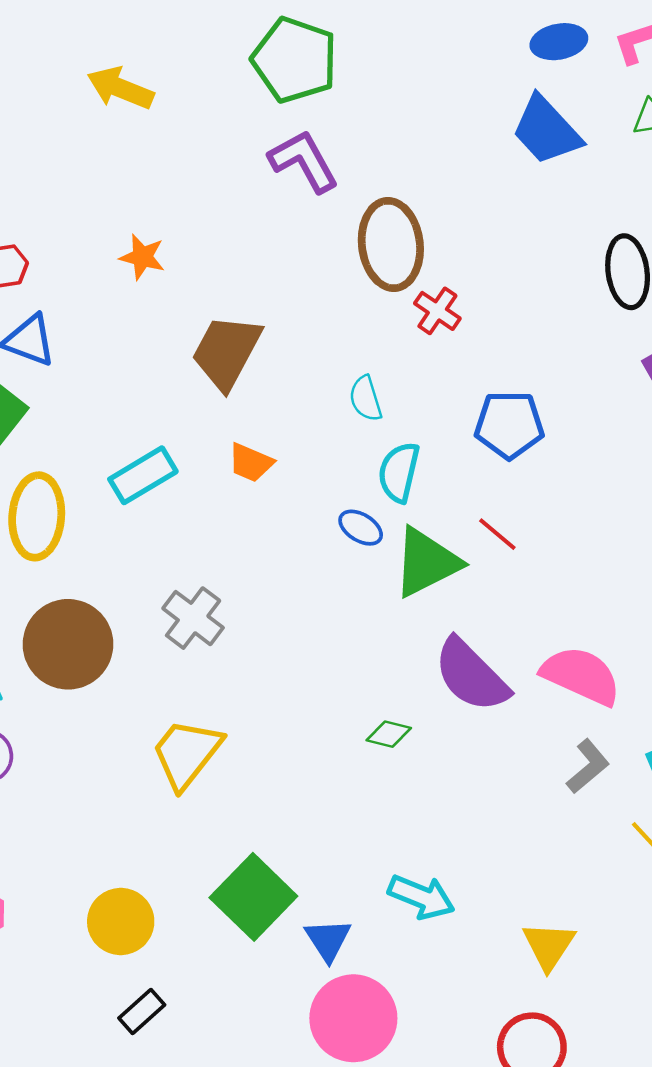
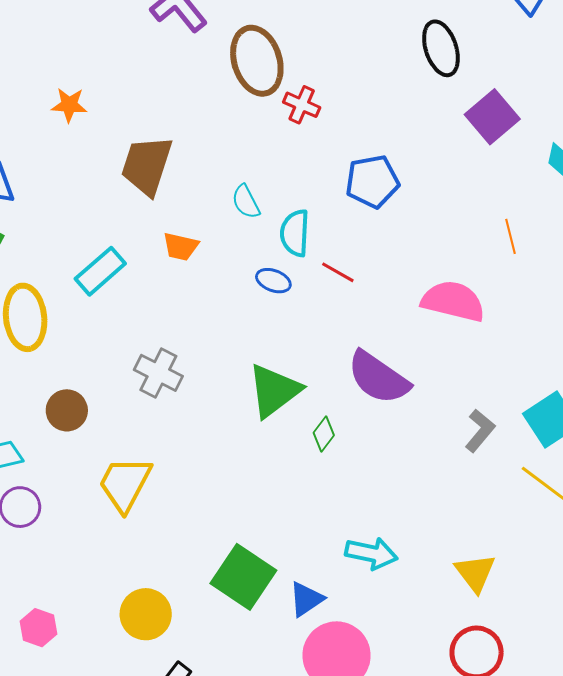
cyan semicircle: (366, 399) -> (246, 202), moved
red line: (497, 534) -> (338, 272), moved
green triangle: (426, 562) -> (274, 391), moved
brown circle: (68, 644) -> (67, 410), size x0.6
pink semicircle: (581, 676) -> (453, 301), moved
green diamond: (389, 734) -> (324, 434), turned -56
yellow trapezoid: (187, 753) -> (125, 484), moved
blue triangle: (328, 940) -> (306, 599), turned 39

